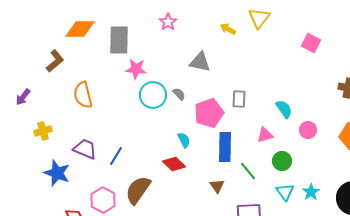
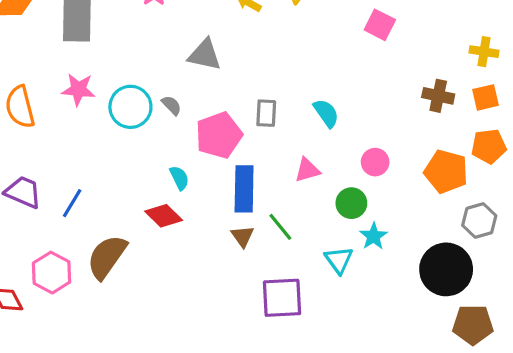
pink star: (136, 69) -> (78, 89), moved
cyan semicircle: (284, 109) -> (326, 113), moved
green circle: (282, 161) -> (351, 203), moved
brown triangle: (217, 186) -> (243, 236), moved
cyan star: (311, 192) -> (374, 236), moved

